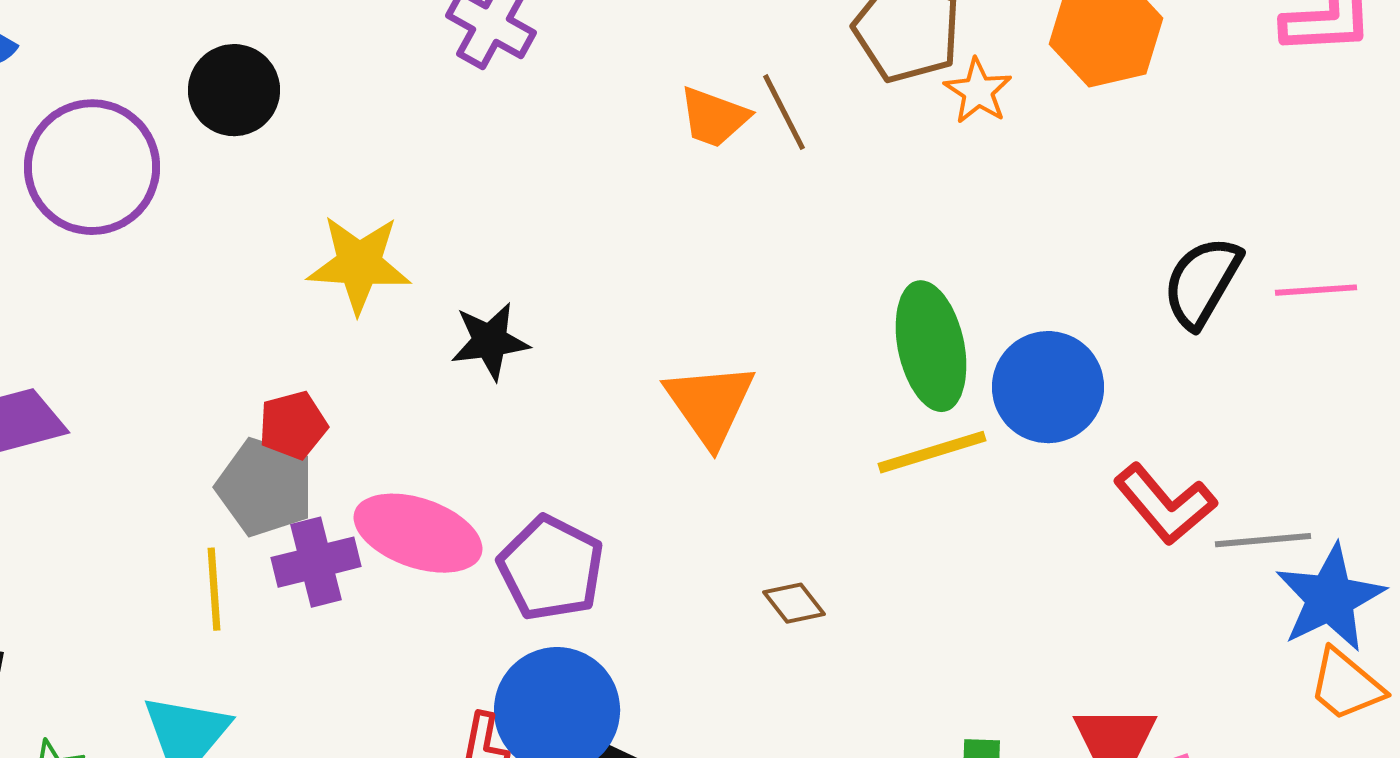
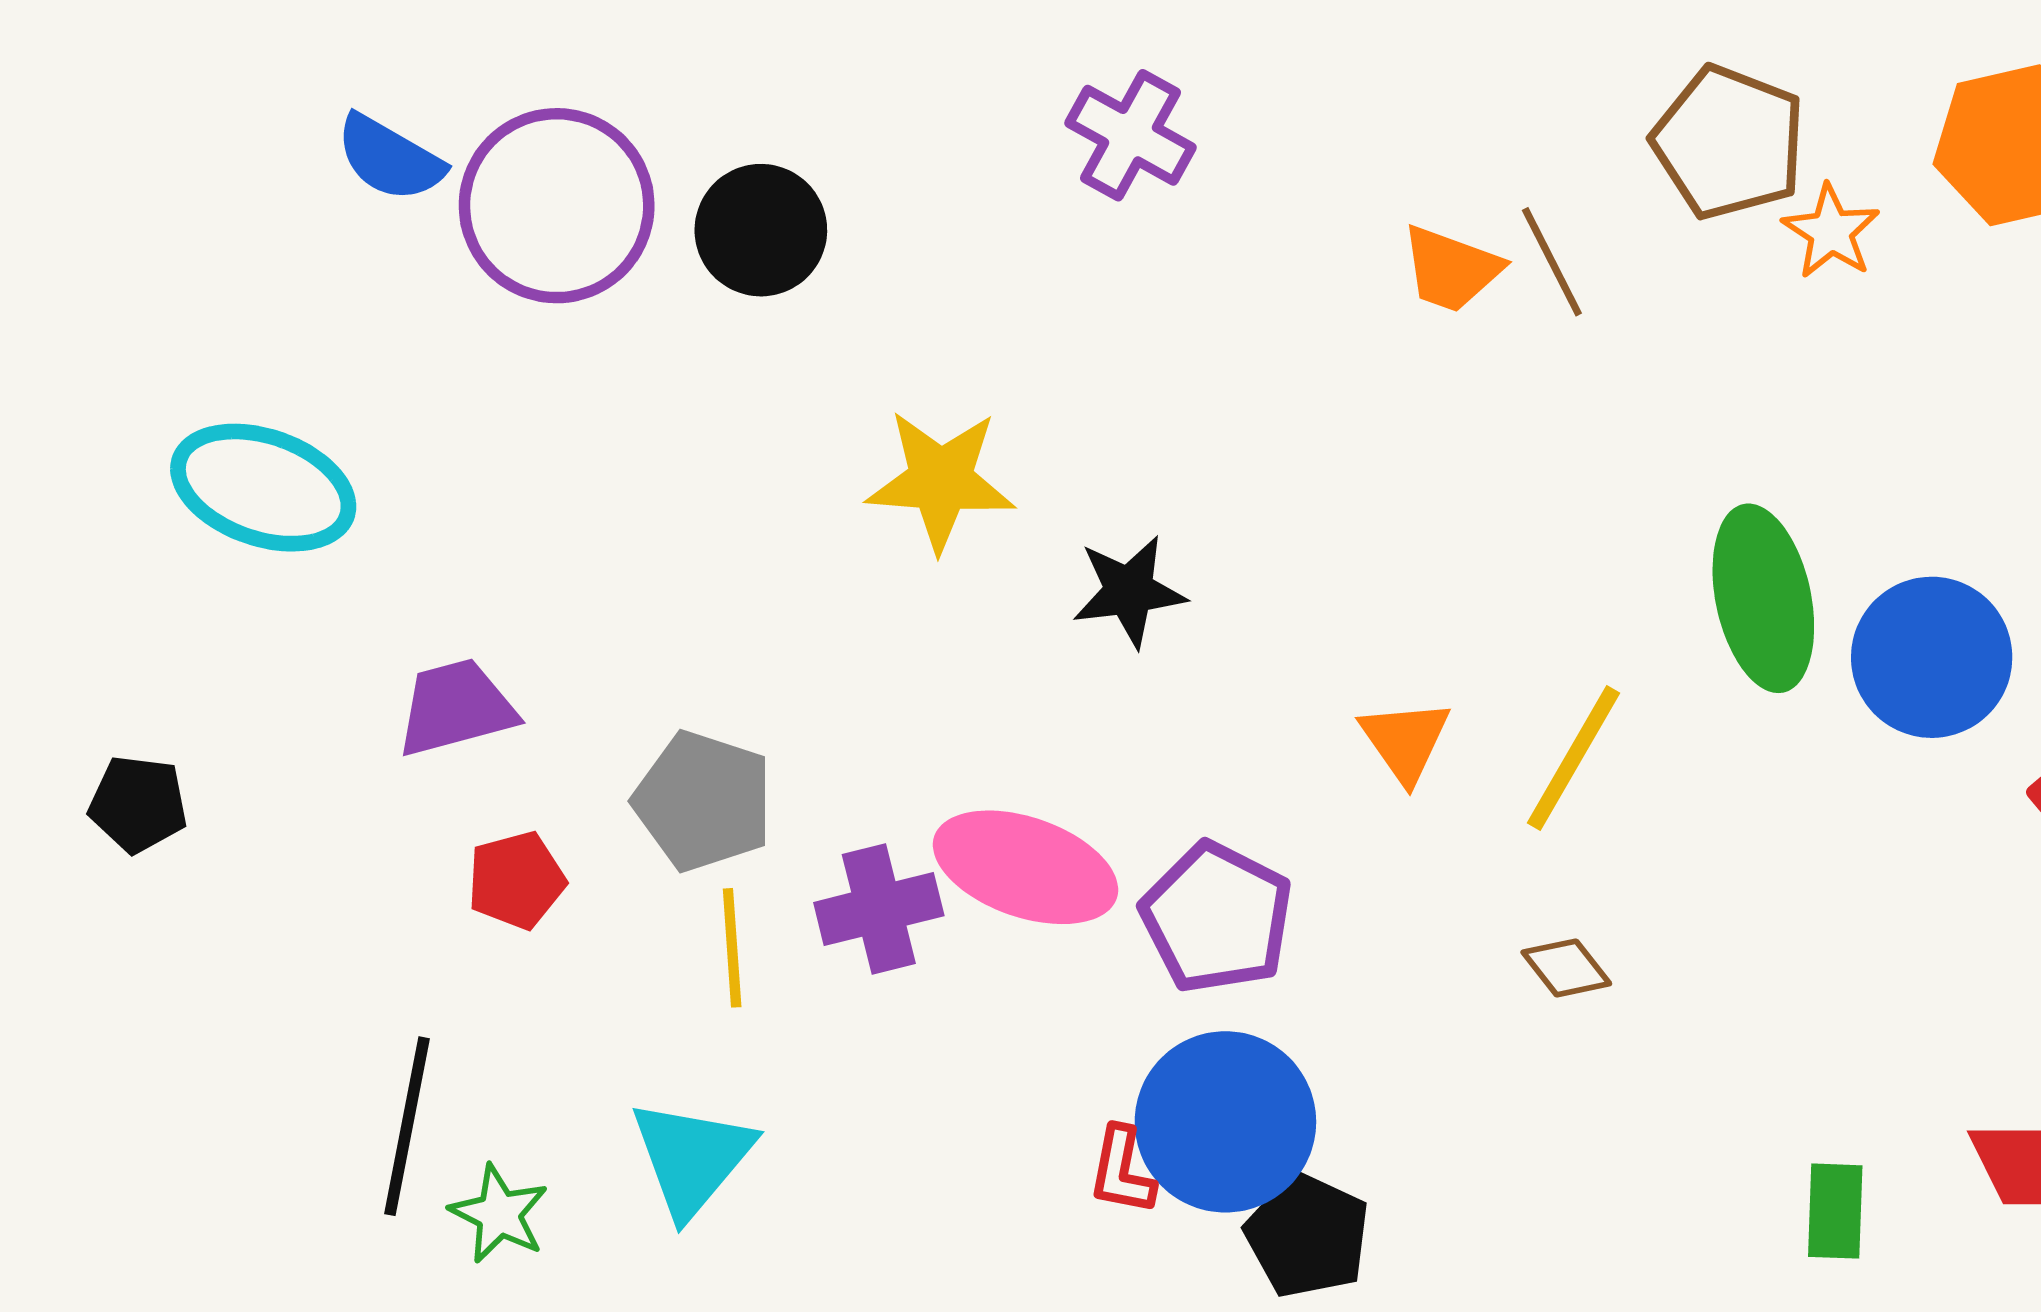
purple circle: (92, 167) -> (557, 206), moved
orange triangle: (710, 404) -> (1405, 741), moved, size x0.7
red pentagon: (293, 425) -> (516, 880), moved
yellow line: (932, 452) -> (1573, 758), moved, turned -43
gray pentagon: (265, 487) -> (703, 801), moved

